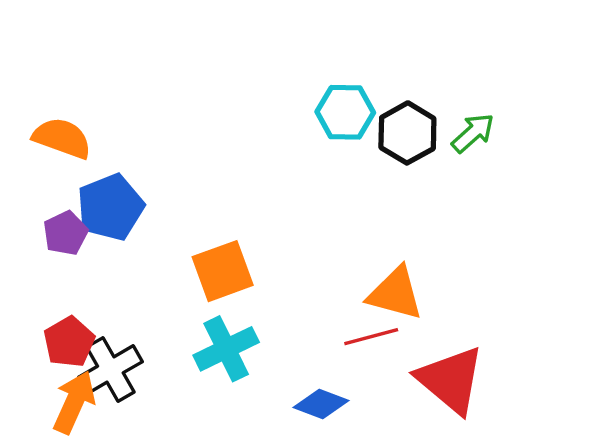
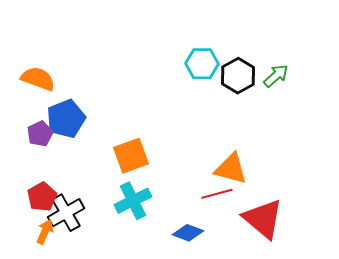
orange arrow: (74, 402) -> (45, 232), size x0.7

